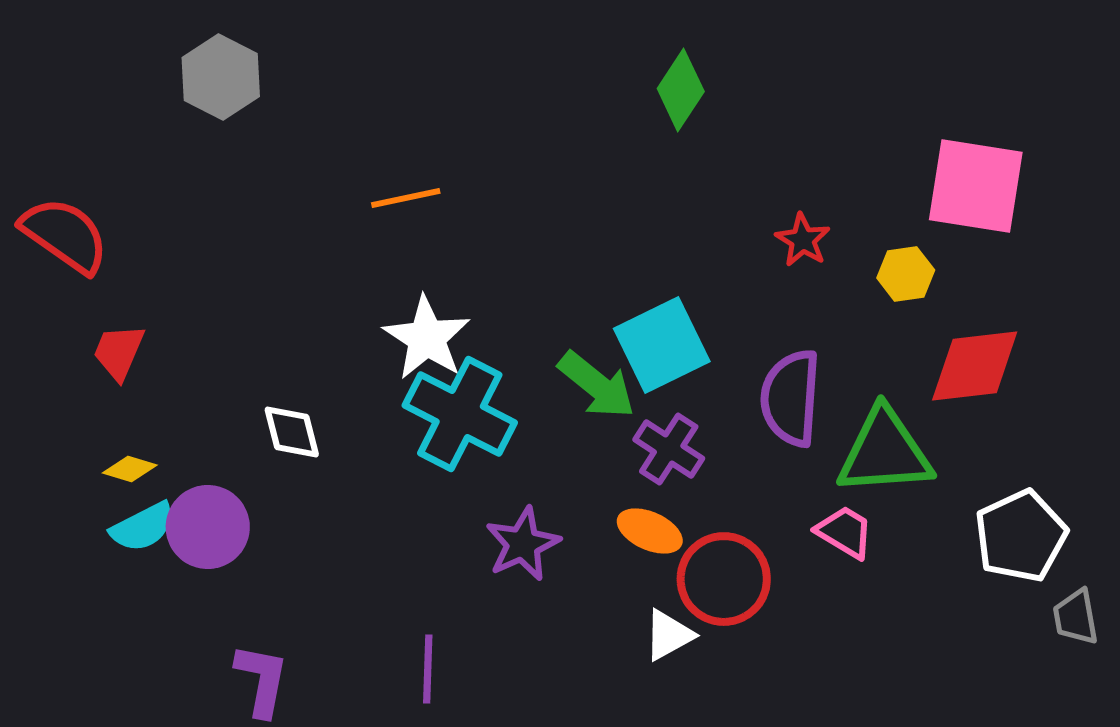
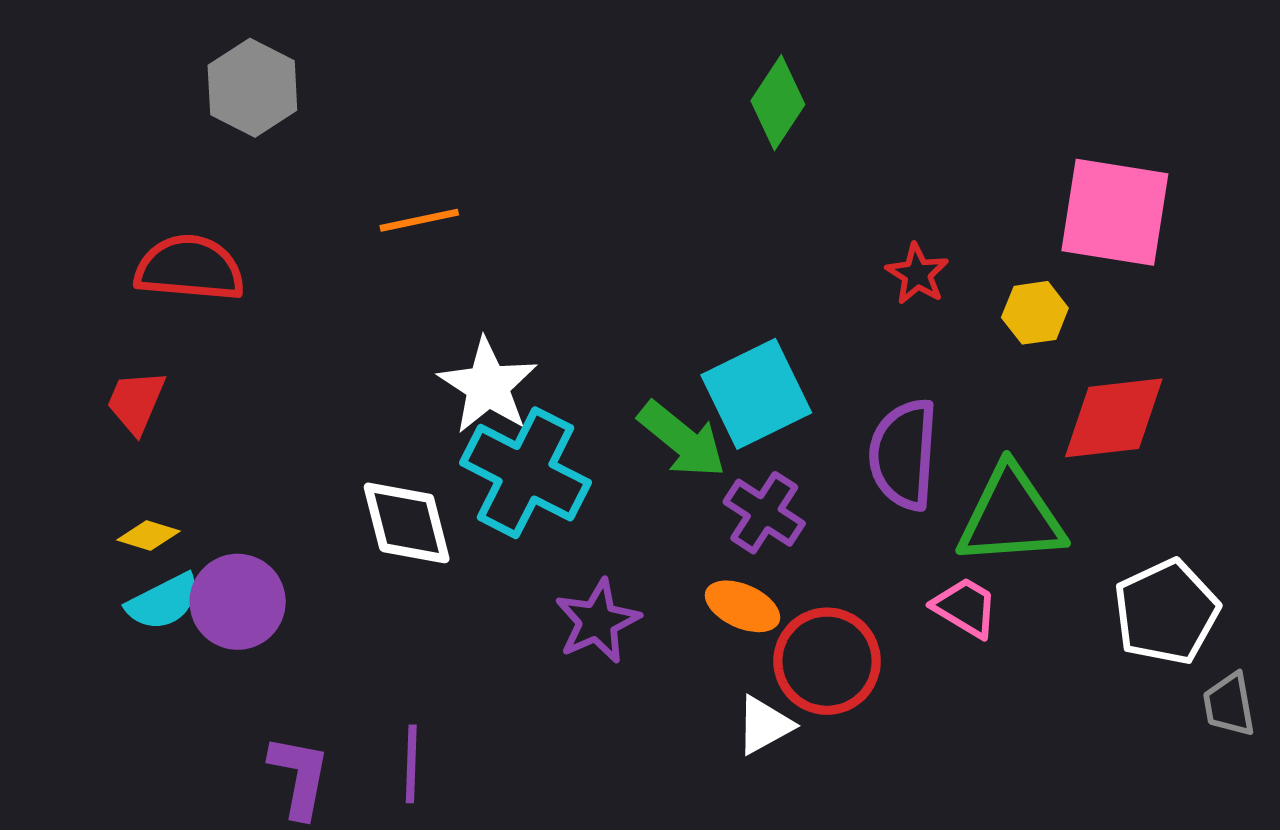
orange line: (406, 198) -> (419, 220), moved
red semicircle: (65, 235) -> (190, 268), moved, turned -30
white diamond: (292, 432) -> (407, 523), moved, size x1.4
purple line: (428, 669) -> (411, 764), moved

